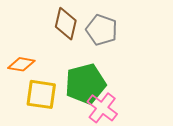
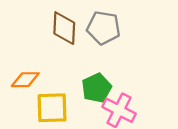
green pentagon: (85, 84) -> (97, 88), size x0.7

